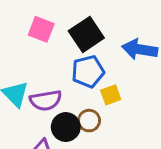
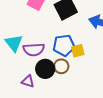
blue pentagon: (88, 72) -> (64, 45), moved

